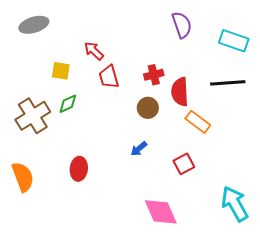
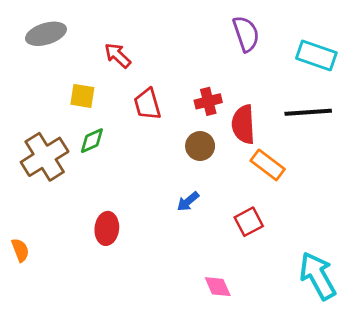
red arrow: (94, 51) -> (118, 55), moved
orange semicircle: (23, 177) -> (20, 250), moved, size x0.6
pink diamond: (161, 212) -> (218, 287), size x0.6

